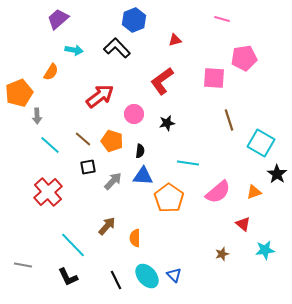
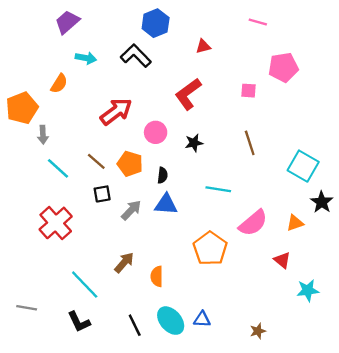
pink square: (214, 78) -> (248, 91), size x0.6
brown line: (229, 120) -> (250, 143), moved
orange pentagon: (169, 198) -> (210, 249), moved
brown star: (222, 254) -> (258, 331), moved
blue triangle: (174, 275) -> (202, 319), turned -42

